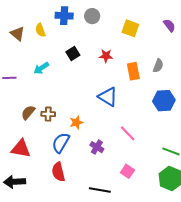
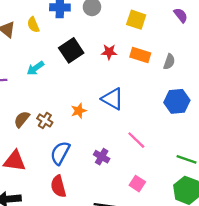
black square: (73, 53) -> (71, 50), size x1.5
orange rectangle: (133, 71) -> (140, 55), moved, turned -60
brown cross: (48, 114) -> (45, 120), turned 32
orange star: (76, 122) -> (79, 111), moved

